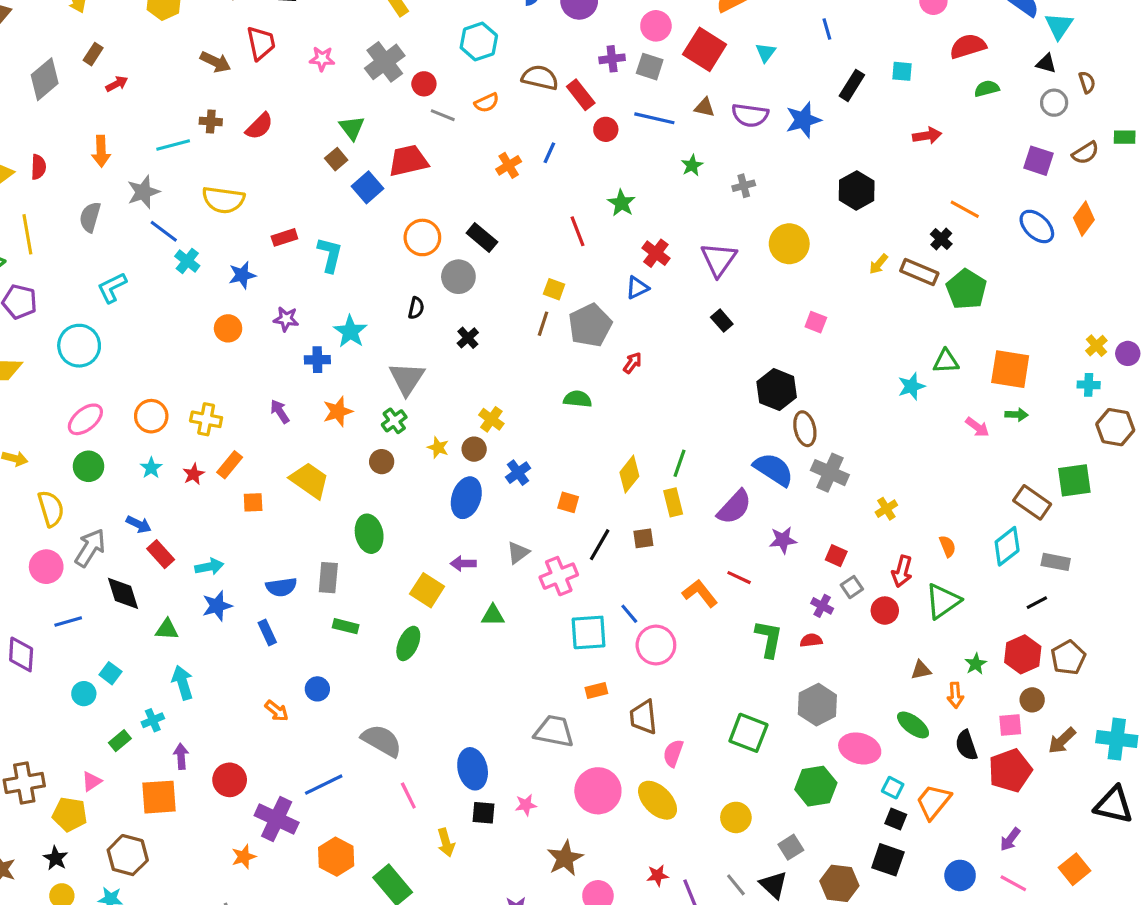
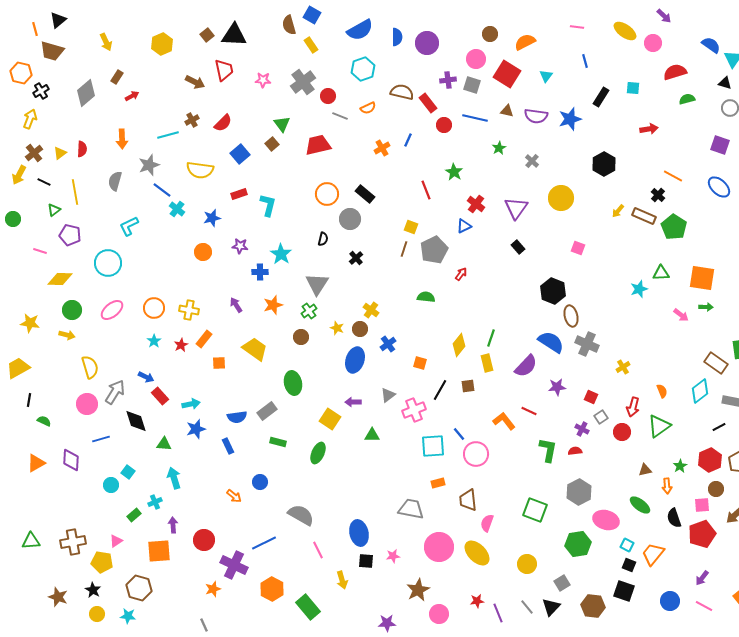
brown cross: (211, 121) -> (192, 120), turned -32
gray cross: (744, 186) -> (532, 161), turned -32
blue square: (368, 187) -> (240, 154), moved
green circle: (89, 466) -> (72, 310), moved
gray rectangle: (328, 578) -> (267, 411), turned 48
black triangle: (774, 885) -> (551, 607), turned 30

